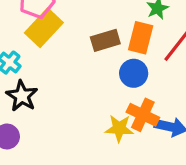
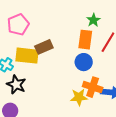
yellow rectangle: (44, 28) -> (27, 56), moved, turned 60
brown rectangle: (105, 40) -> (44, 47), moved

